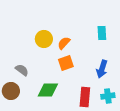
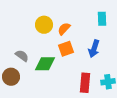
blue arrow: (102, 69) -> (94, 49), moved
green diamond: (48, 90) -> (45, 64), moved

